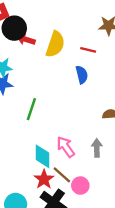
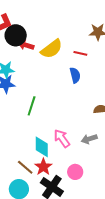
yellow semicircle: (55, 44) -> (52, 49), turned 35
gray arrow: (97, 148) -> (89, 139), turned -105
brown line: (62, 175) -> (25, 167), moved

